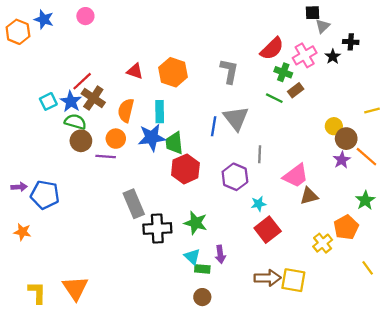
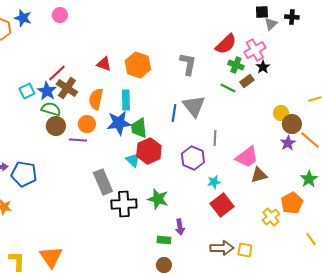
black cross: (351, 42) -> (292, 17), moved
black star: (333, 57) -> (263, 67), moved
cyan triangle: (192, 257) -> (133, 160), moved
yellow square: (293, 280) -> (245, 250), size x0.7

